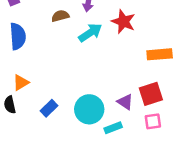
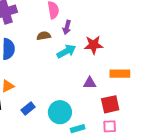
red star: (123, 22) -> (93, 45), turned -30
purple triangle: (125, 102) -> (90, 83), moved, turned -40

